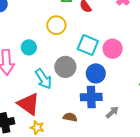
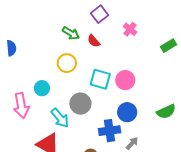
blue circle: (96, 73) -> (127, 112), moved

